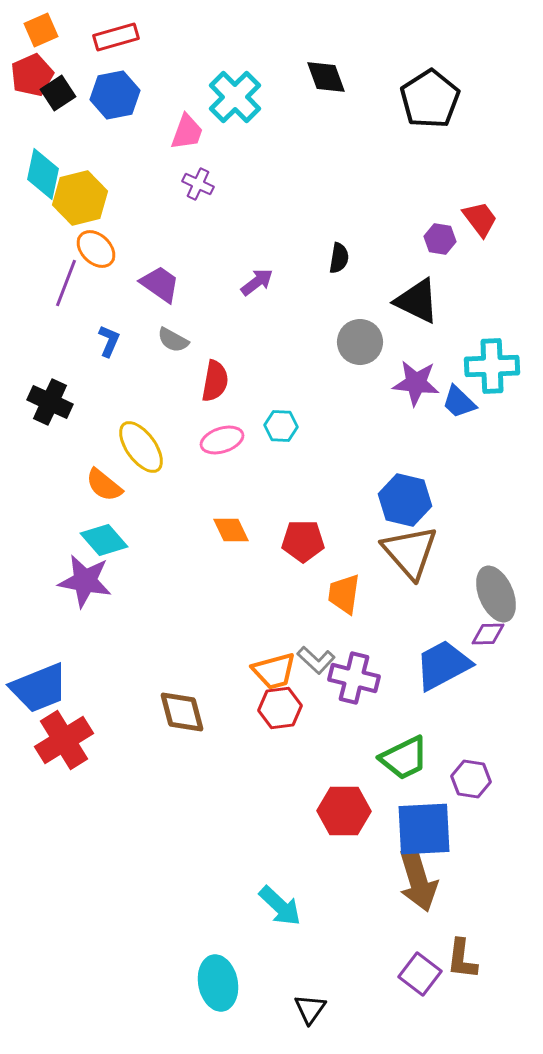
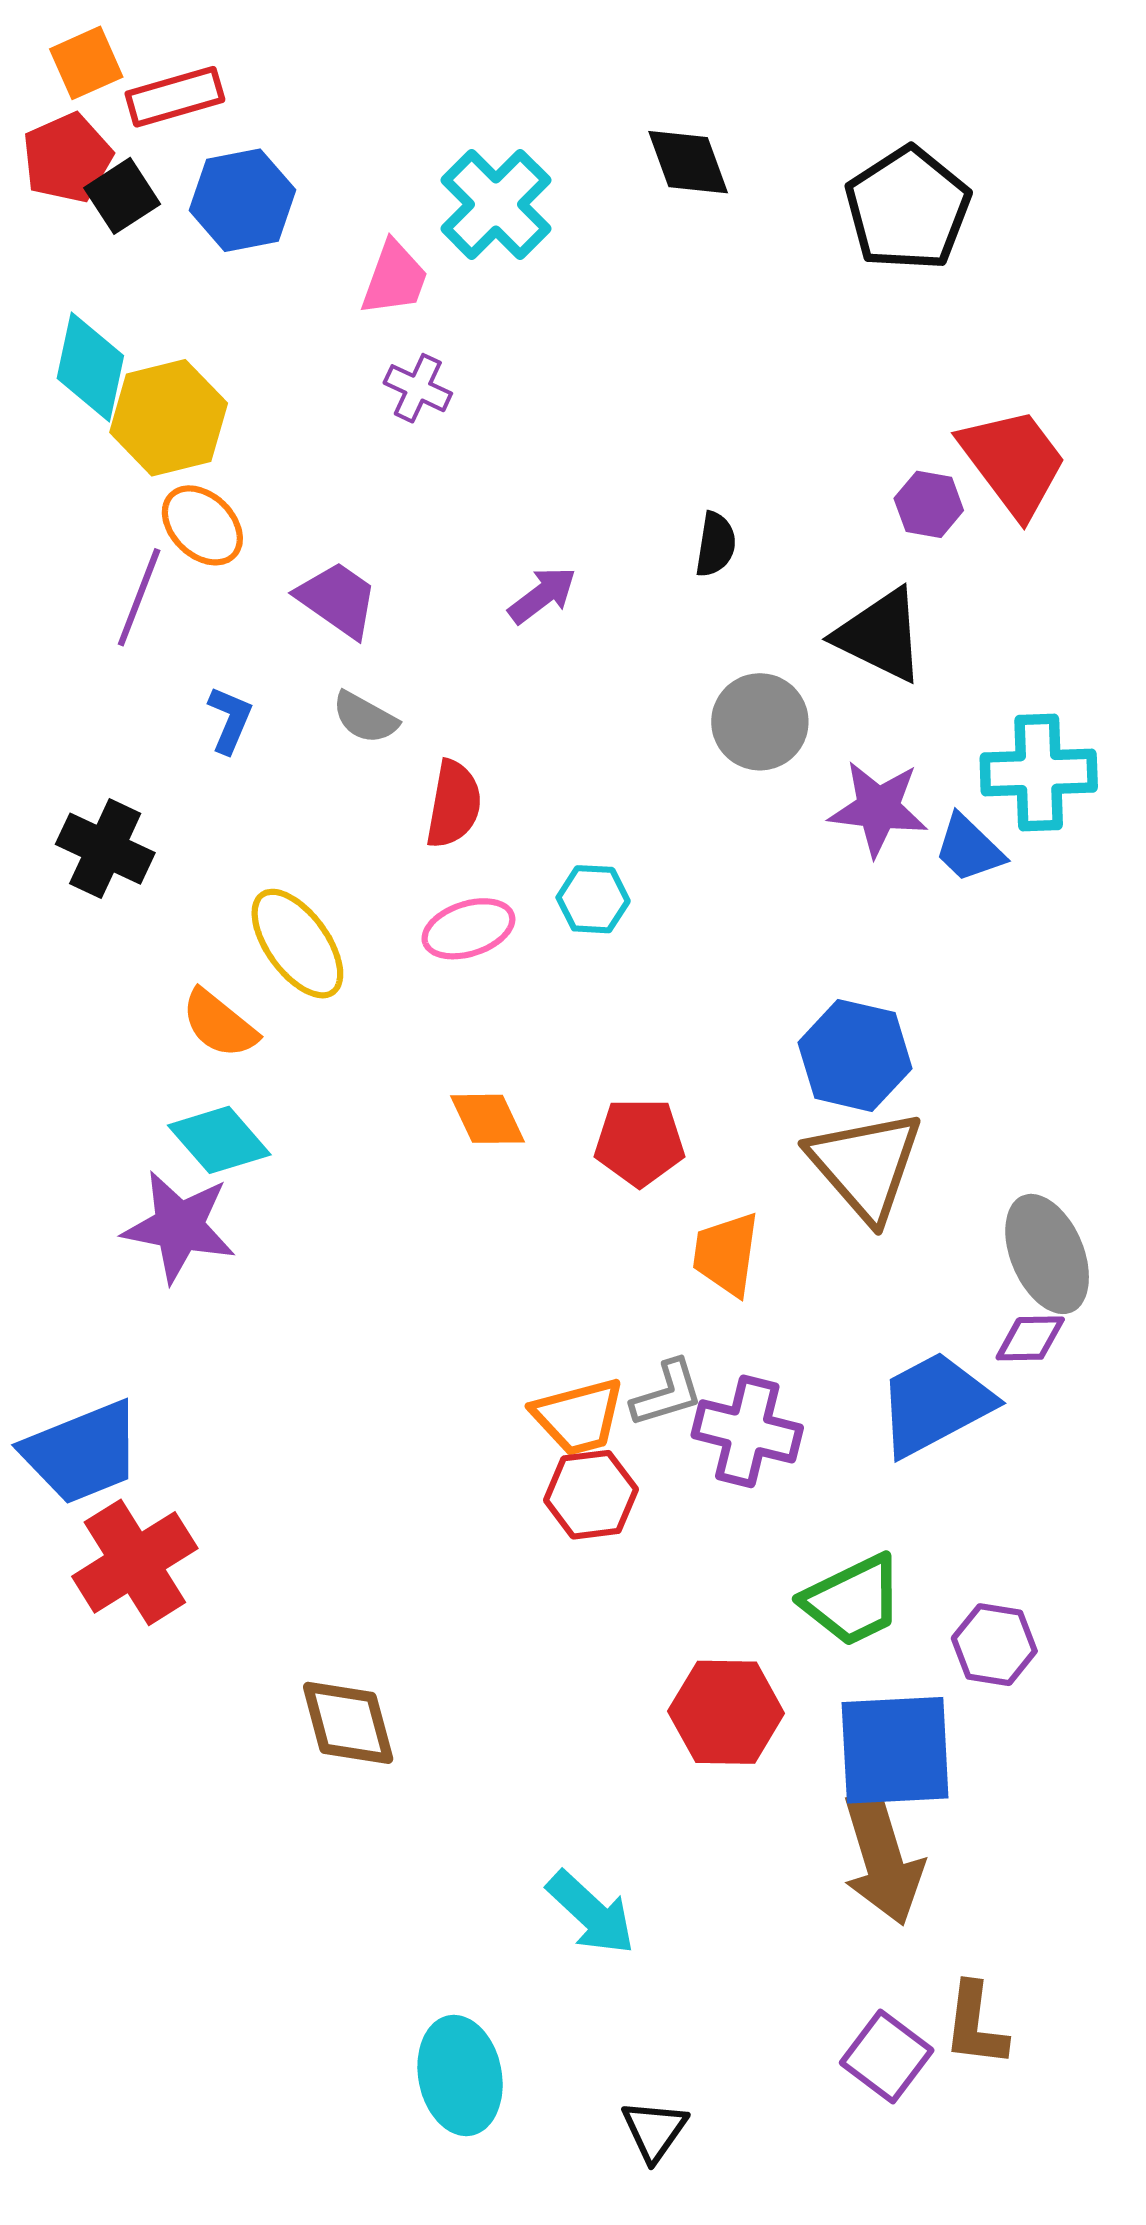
red rectangle: (116, 37) -> (175, 97), moved
red trapezoid: (480, 219) -> (1013, 462), size x1.5
gray L-shape: (316, 660) -> (667, 1393), turned -60
brown diamond: (182, 712) -> (348, 1723), moved

